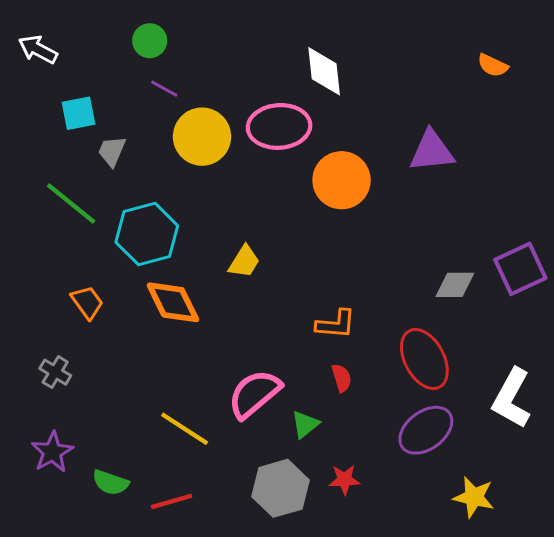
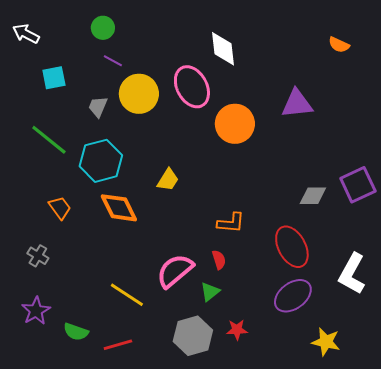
pink ellipse: (279, 126) -> (192, 87), turned 66
gray trapezoid: (112, 151) -> (98, 107), moved
red semicircle: (342, 378) -> (219, 260), moved

